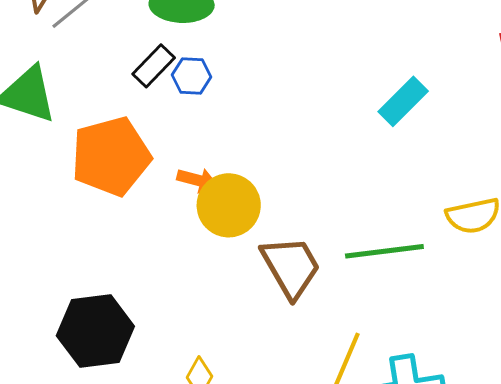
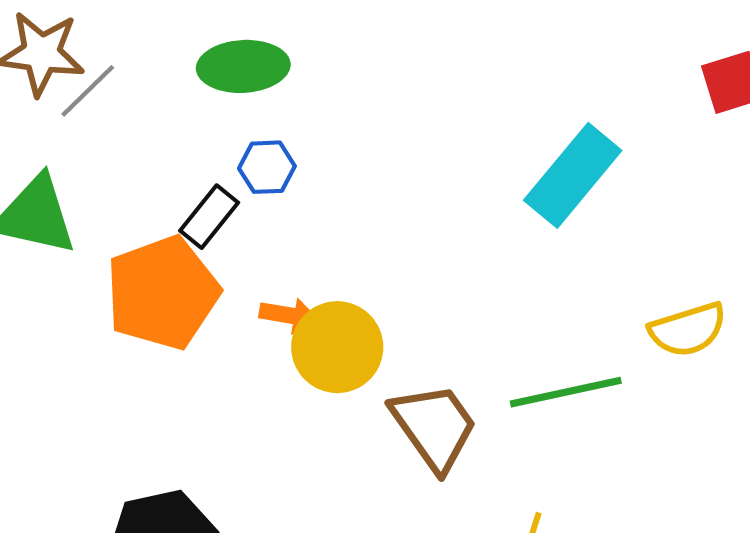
black rectangle: (154, 66) -> (209, 217), moved
cyan rectangle: (403, 101) -> (573, 175), size x1.4

